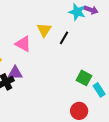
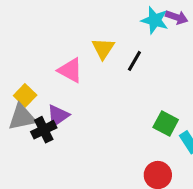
purple triangle: (15, 73) -> (58, 116), turned -35

